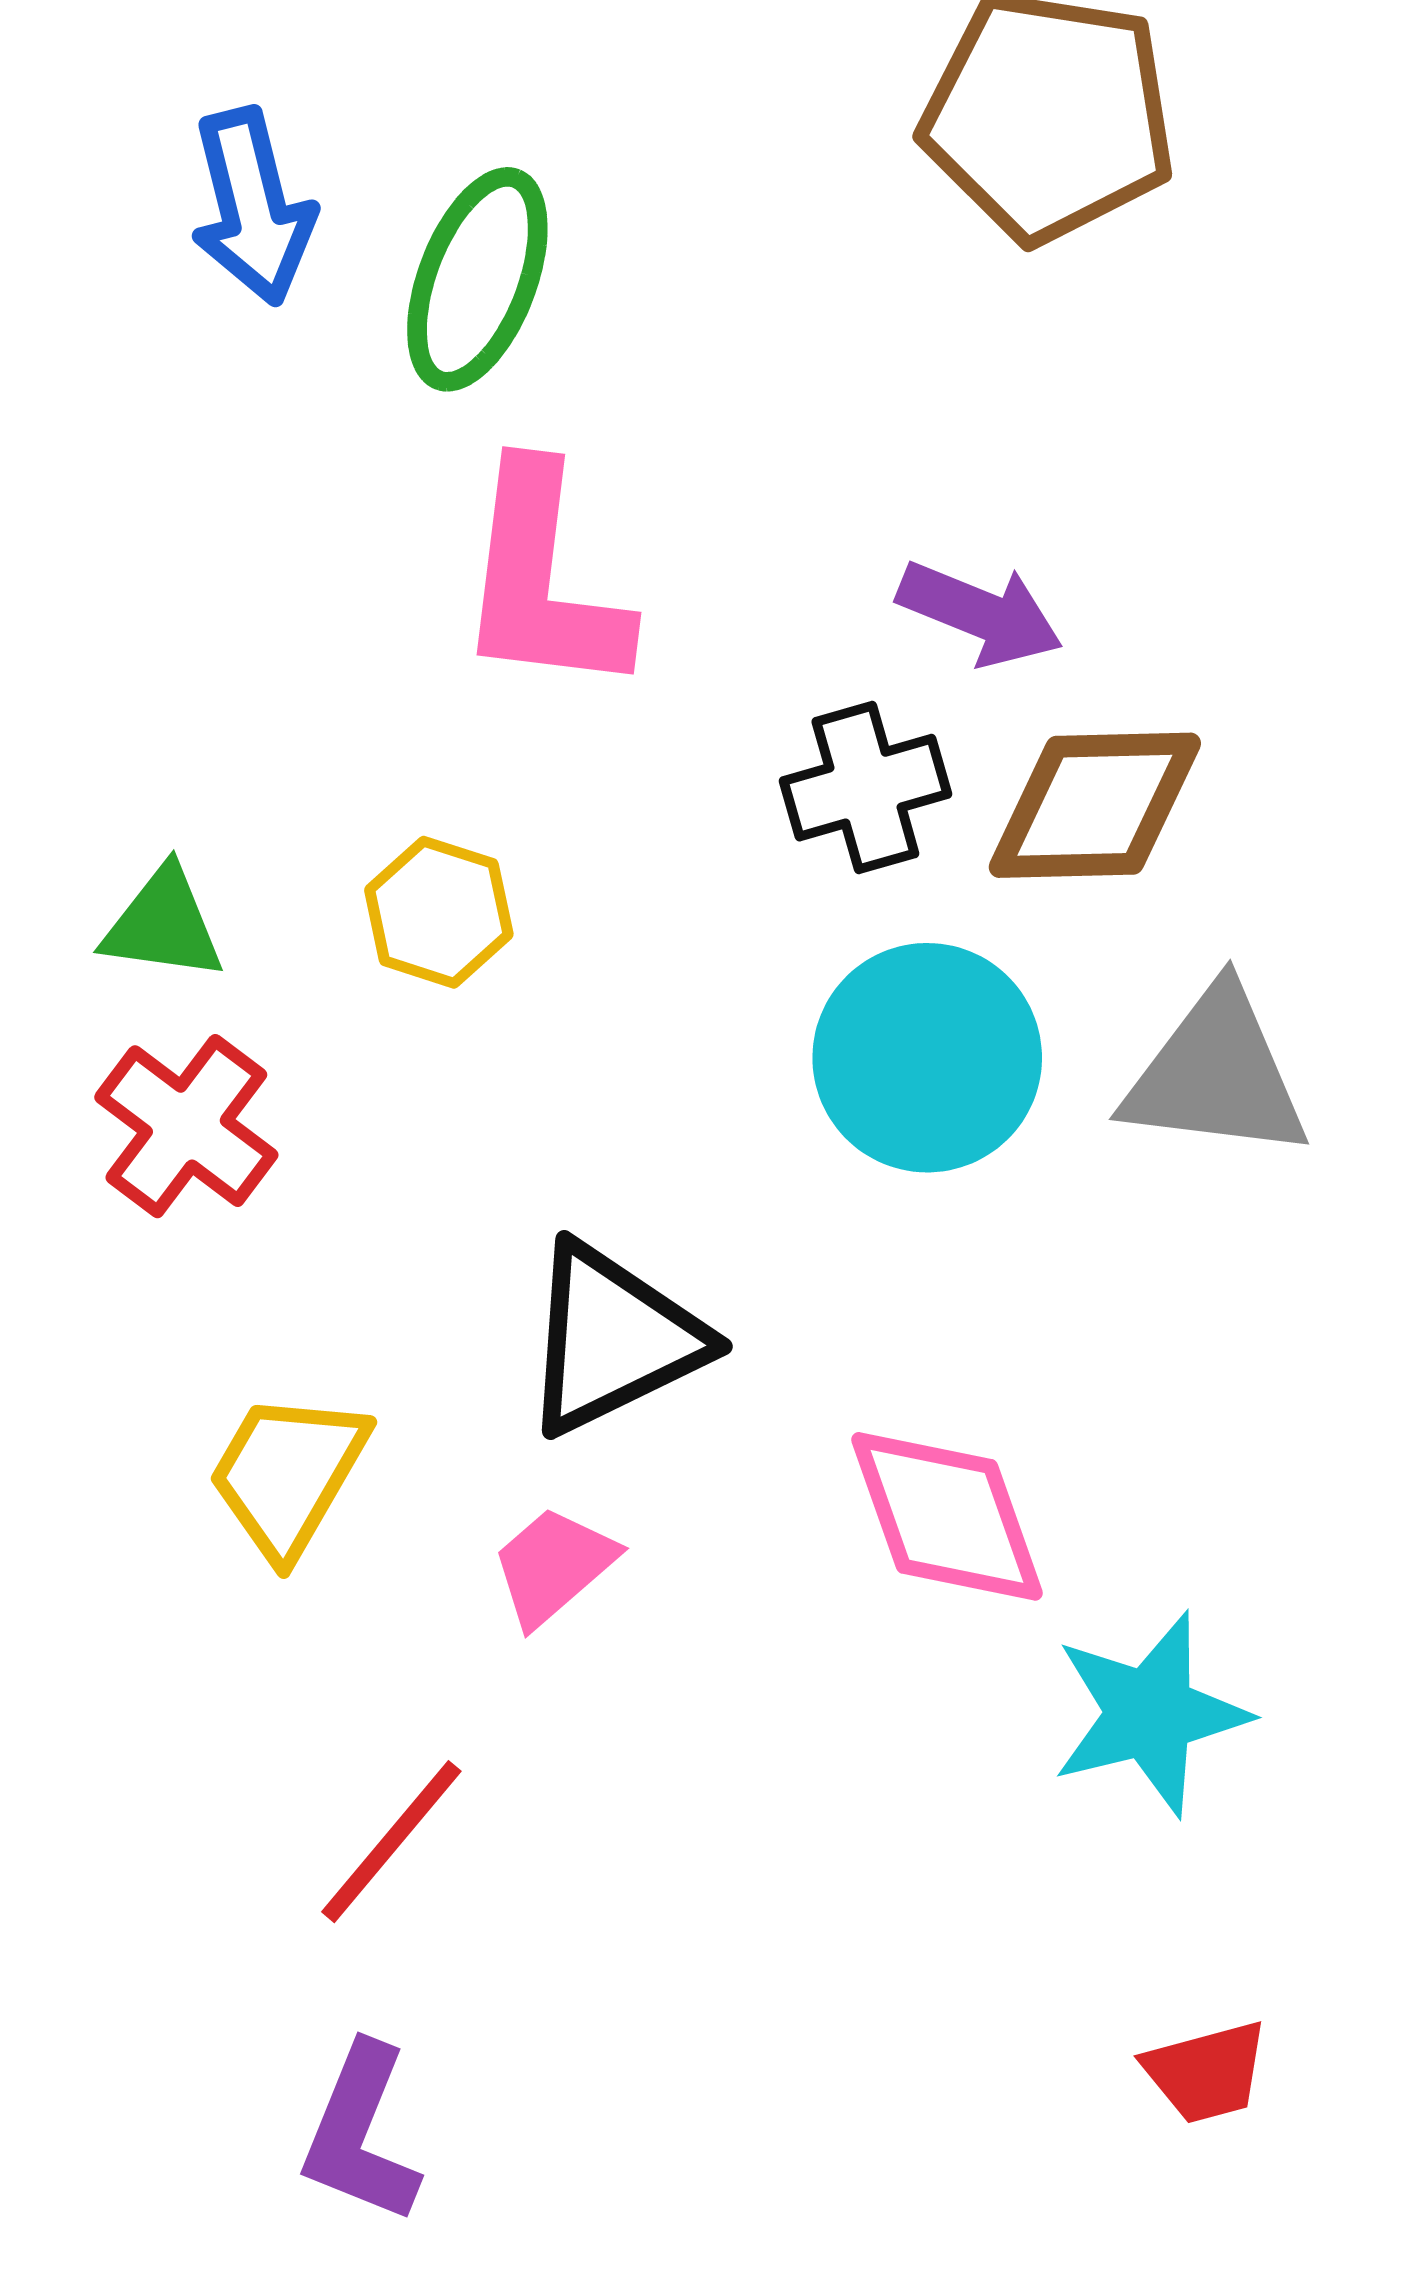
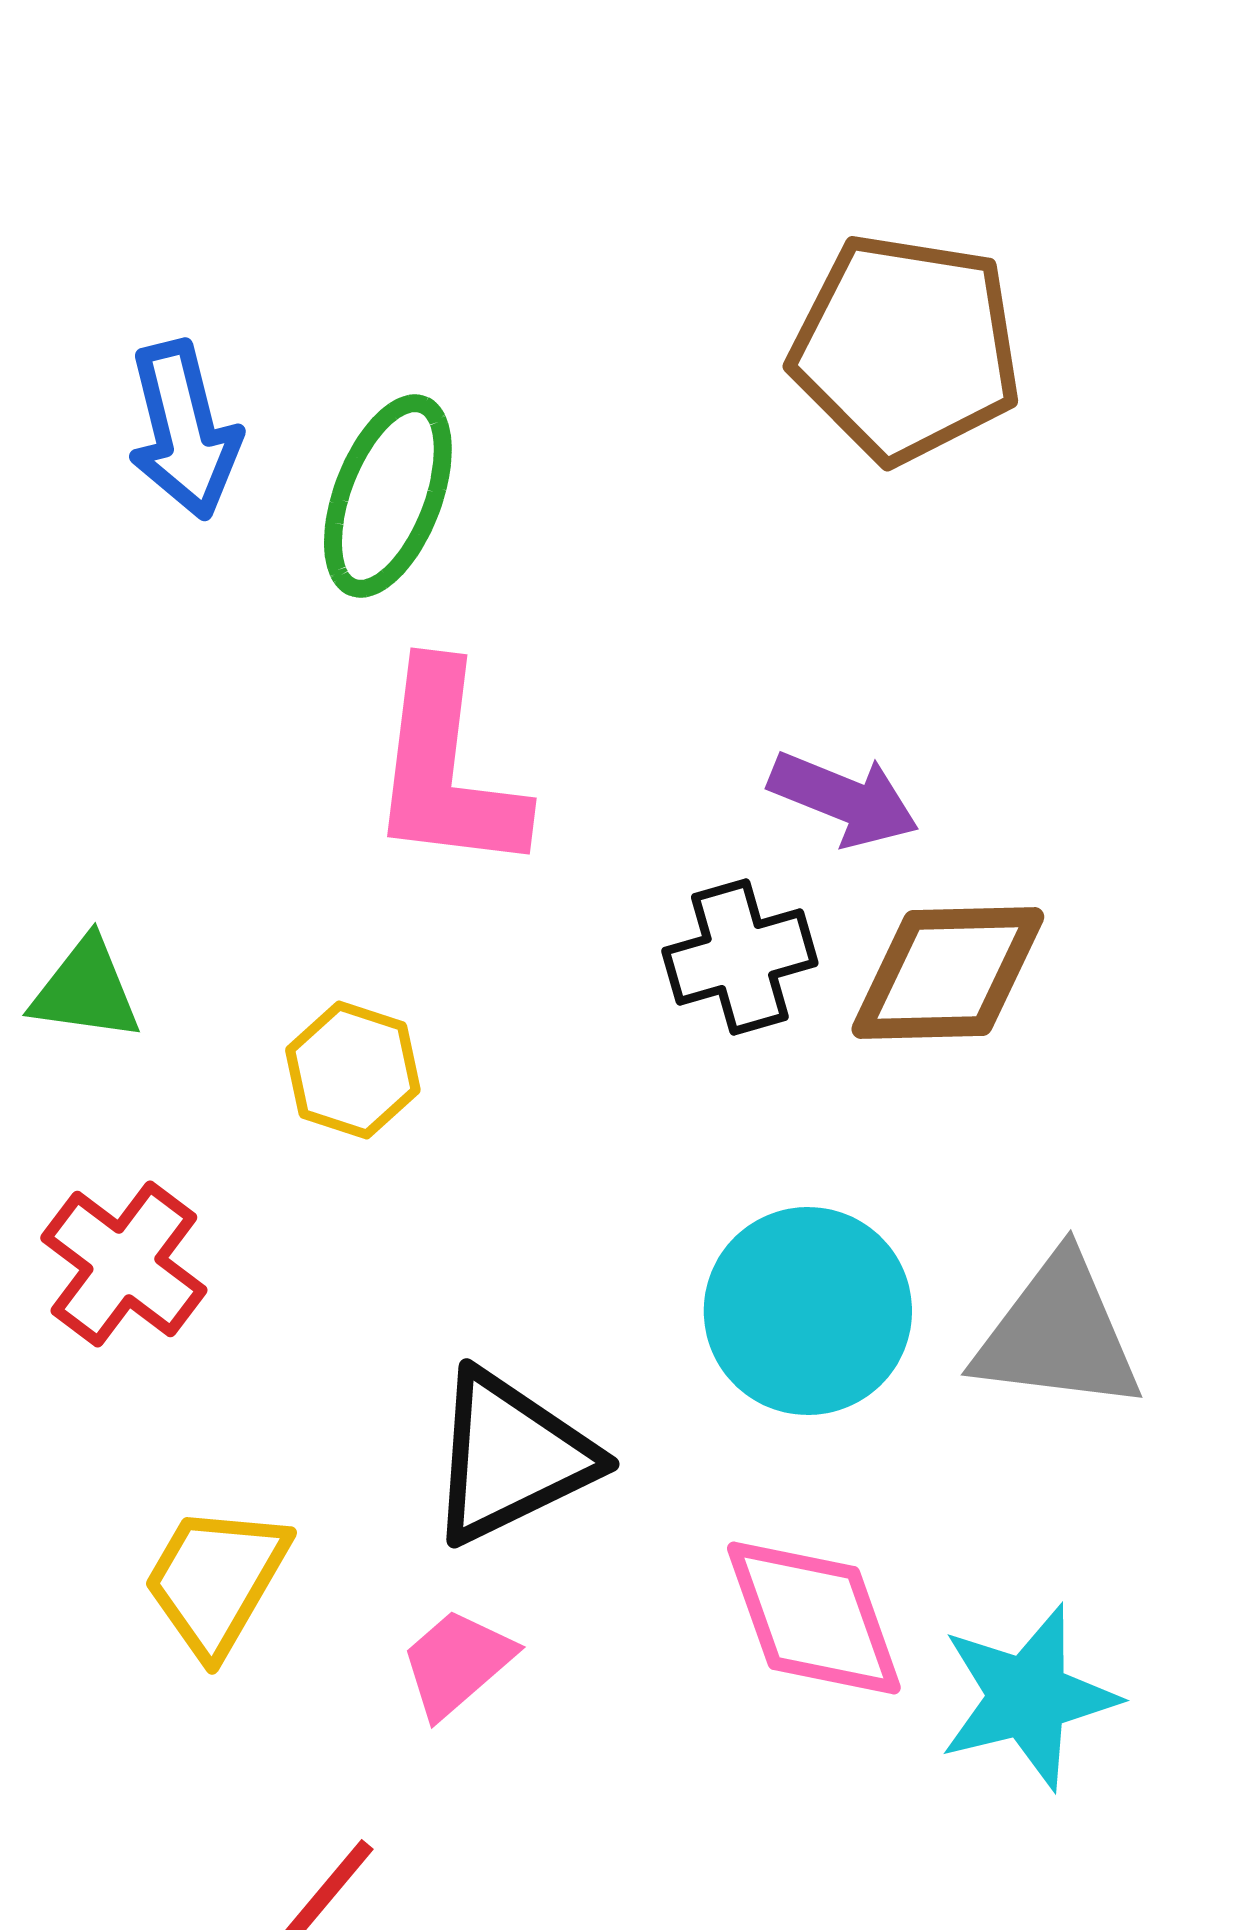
green triangle: (163, 924) -> (86, 990), moved
cyan circle: (927, 1058) -> (808, 1311), moved
gray triangle: (1216, 1074) -> (1058, 1334), moved
cyan star: (1150, 1714) -> (1028, 1697), moved

